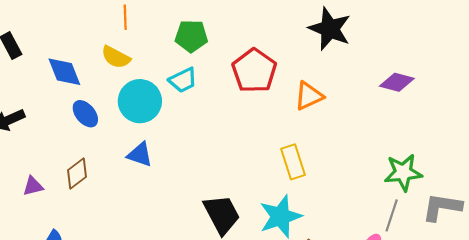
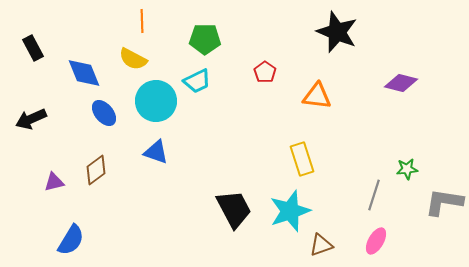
red pentagon: (254, 71) -> (265, 72), size x0.5
orange triangle: (309, 96) -> (317, 96), turned 32
green star: (403, 172) -> (407, 169), size x0.6
gray line: (392, 215) -> (374, 195), moved

